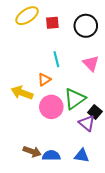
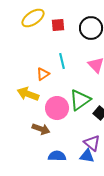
orange triangle: (44, 80) -> (43, 74), moved
purple triangle: (87, 123) -> (92, 143), moved
brown arrow: (32, 152) -> (41, 129), moved

